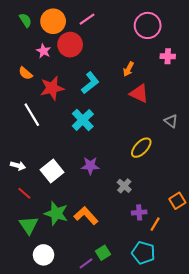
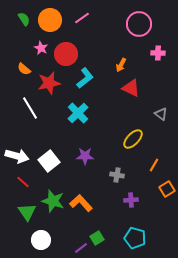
red circle: (70, 45) -> (66, 54), moved
white arrow: (18, 166) -> (17, 156), size x1.6
gray cross: (124, 186) -> (117, 175), turned -32
orange line: (155, 224) -> (154, 165), moved

